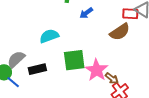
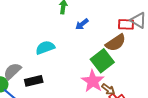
green square: (74, 60) -> (102, 61), moved, turned -30

